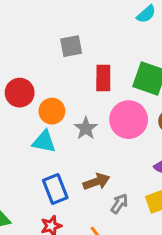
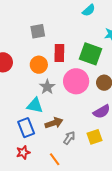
orange circle: (52, 111) -> (39, 65), moved
cyan triangle: (44, 142) -> (35, 105), moved

